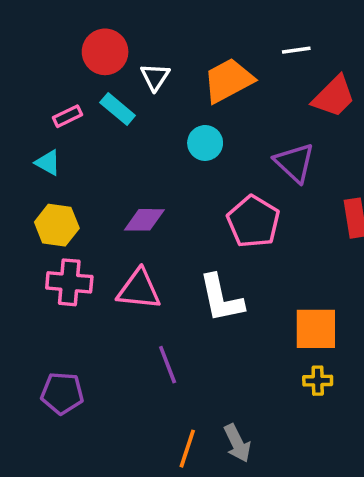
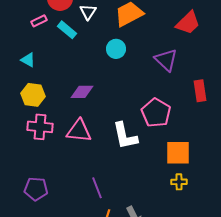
pink rectangle: (68, 116) -> (39, 21), moved
pink pentagon: (253, 222) -> (156, 113), moved
purple line: (168, 365) -> (97, 188), moved

